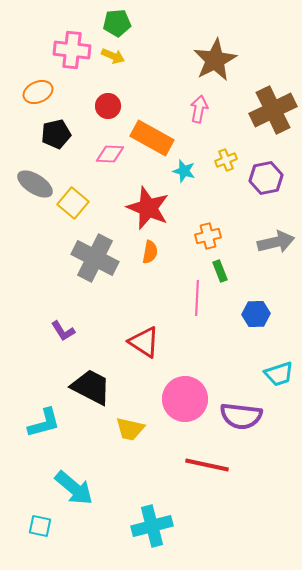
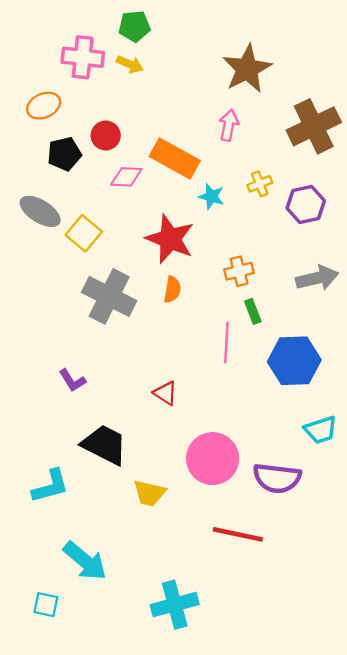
red circle: (108, 106) -> (106, 136), moved
blue hexagon: (256, 314) -> (294, 361), size x1.6
red triangle: (144, 342) -> (165, 393), size x0.7

